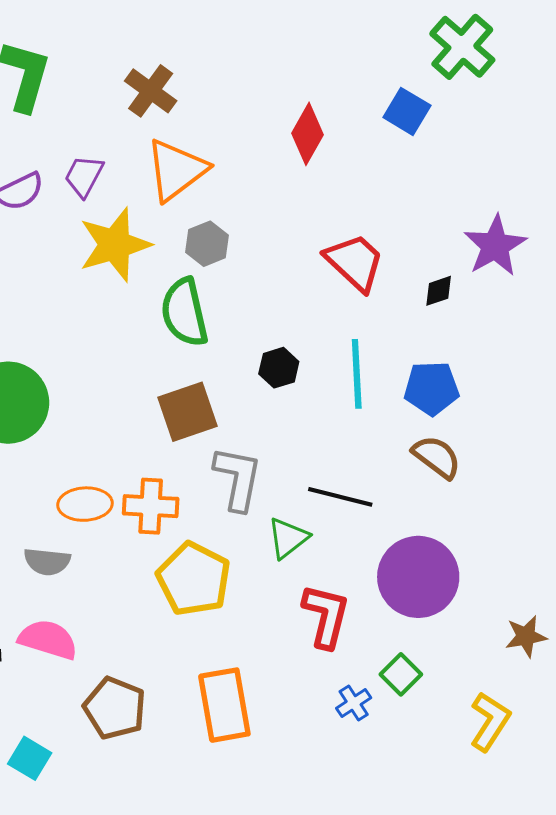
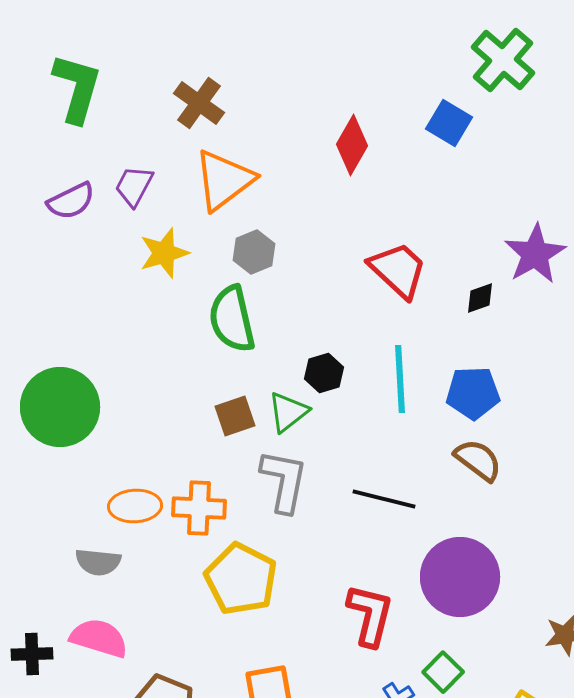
yellow star: (115, 245) -> (164, 253), size x0.7
brown square: (188, 412) -> (235, 416), size x0.7
green triangle: (288, 538) -> (288, 412), moved

